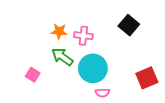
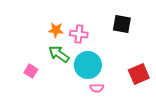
black square: (129, 25) -> (122, 24), turned -30

